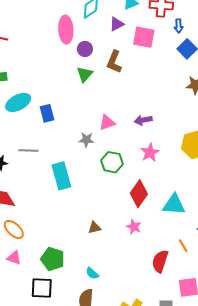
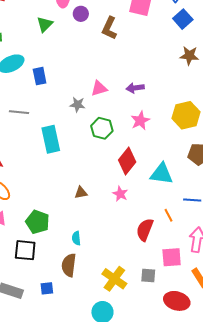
green triangle: (85, 74) -> (45, 24), moved
cyan semicircle: (92, 273) -> (76, 238), turned 40

